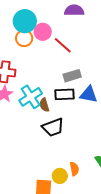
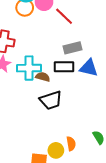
cyan cross: (31, 97) -> (29, 68), turned 30
brown semicircle: (44, 105) -> (43, 77), turned 120

